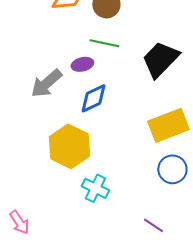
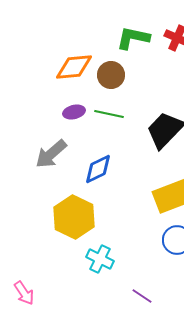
purple ellipse: (82, 64) -> (74, 112), moved
purple line: (153, 225) -> (142, 296), moved

